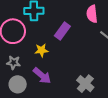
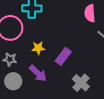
purple rectangle: (62, 31) -> (63, 56), moved

